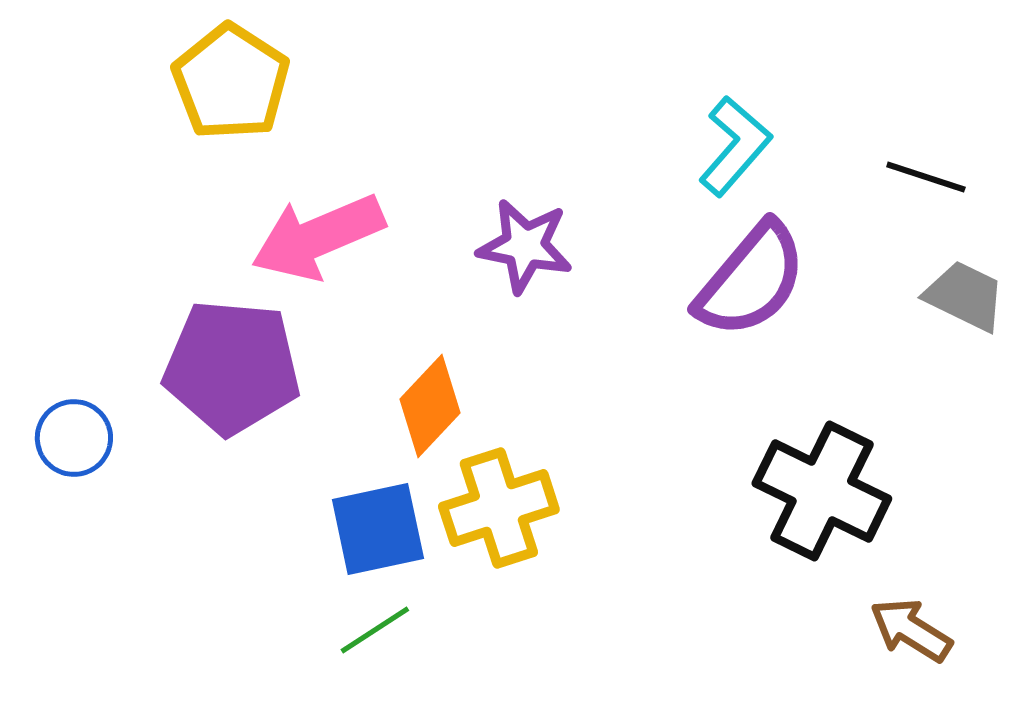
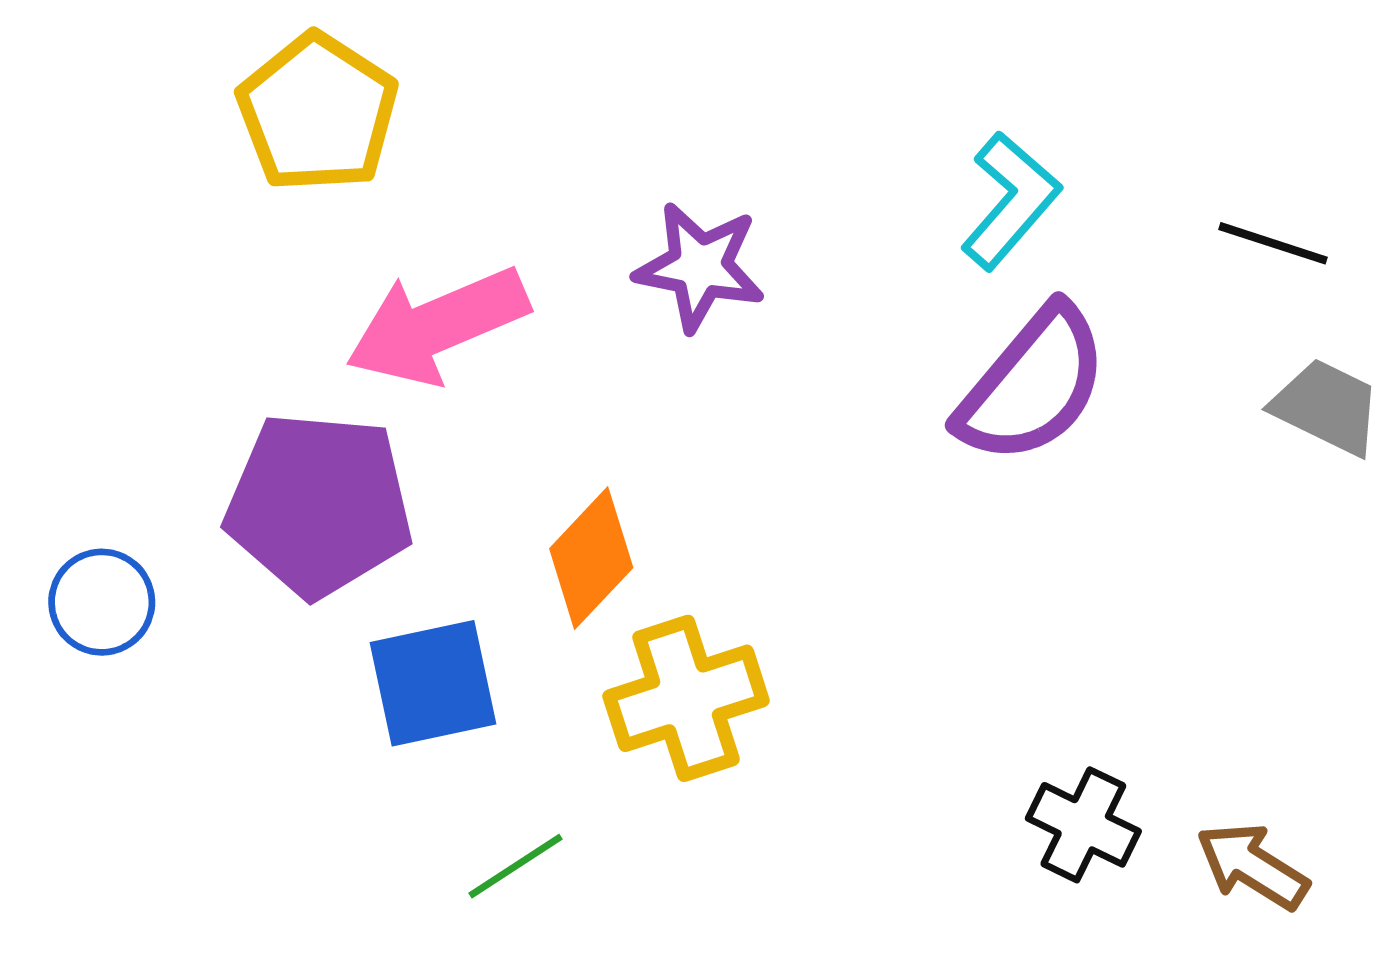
purple star: (525, 246) -> (700, 267), moved
black cross: (822, 491) -> (1083, 825), moved, size x0.6
blue square: (378, 529) -> (433, 683), moved

